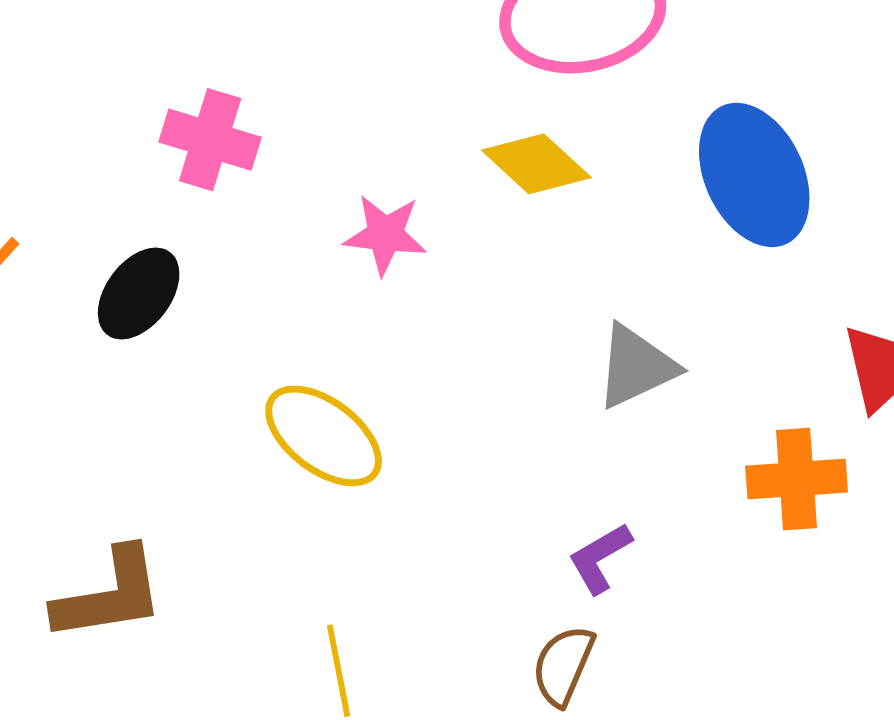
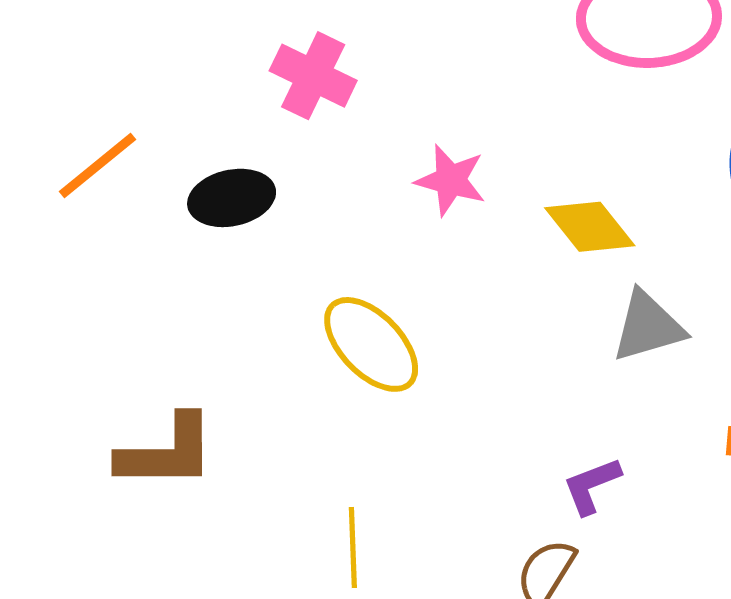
yellow diamond: (536, 164) -> (590, 227), moved
black ellipse: (139, 293) -> (232, 198), turned 32

